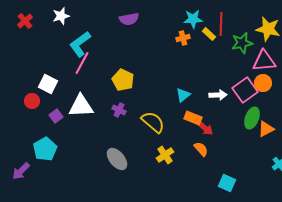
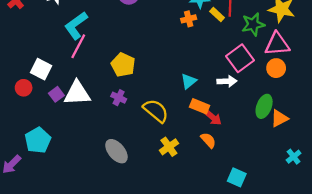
pink square: (245, 90) -> (240, 58), moved
purple square: (56, 116) -> (56, 94), moved

